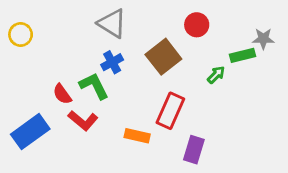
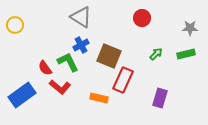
green rectangle: (242, 55) -> (186, 54), moved
brown square: (163, 57) -> (109, 56), moved, turned -30
purple rectangle: (194, 150) -> (160, 98), moved

